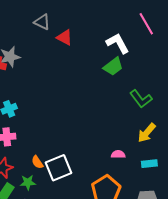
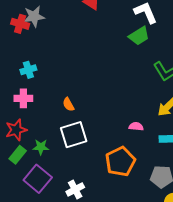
orange semicircle: (37, 162) -> (68, 104), moved

